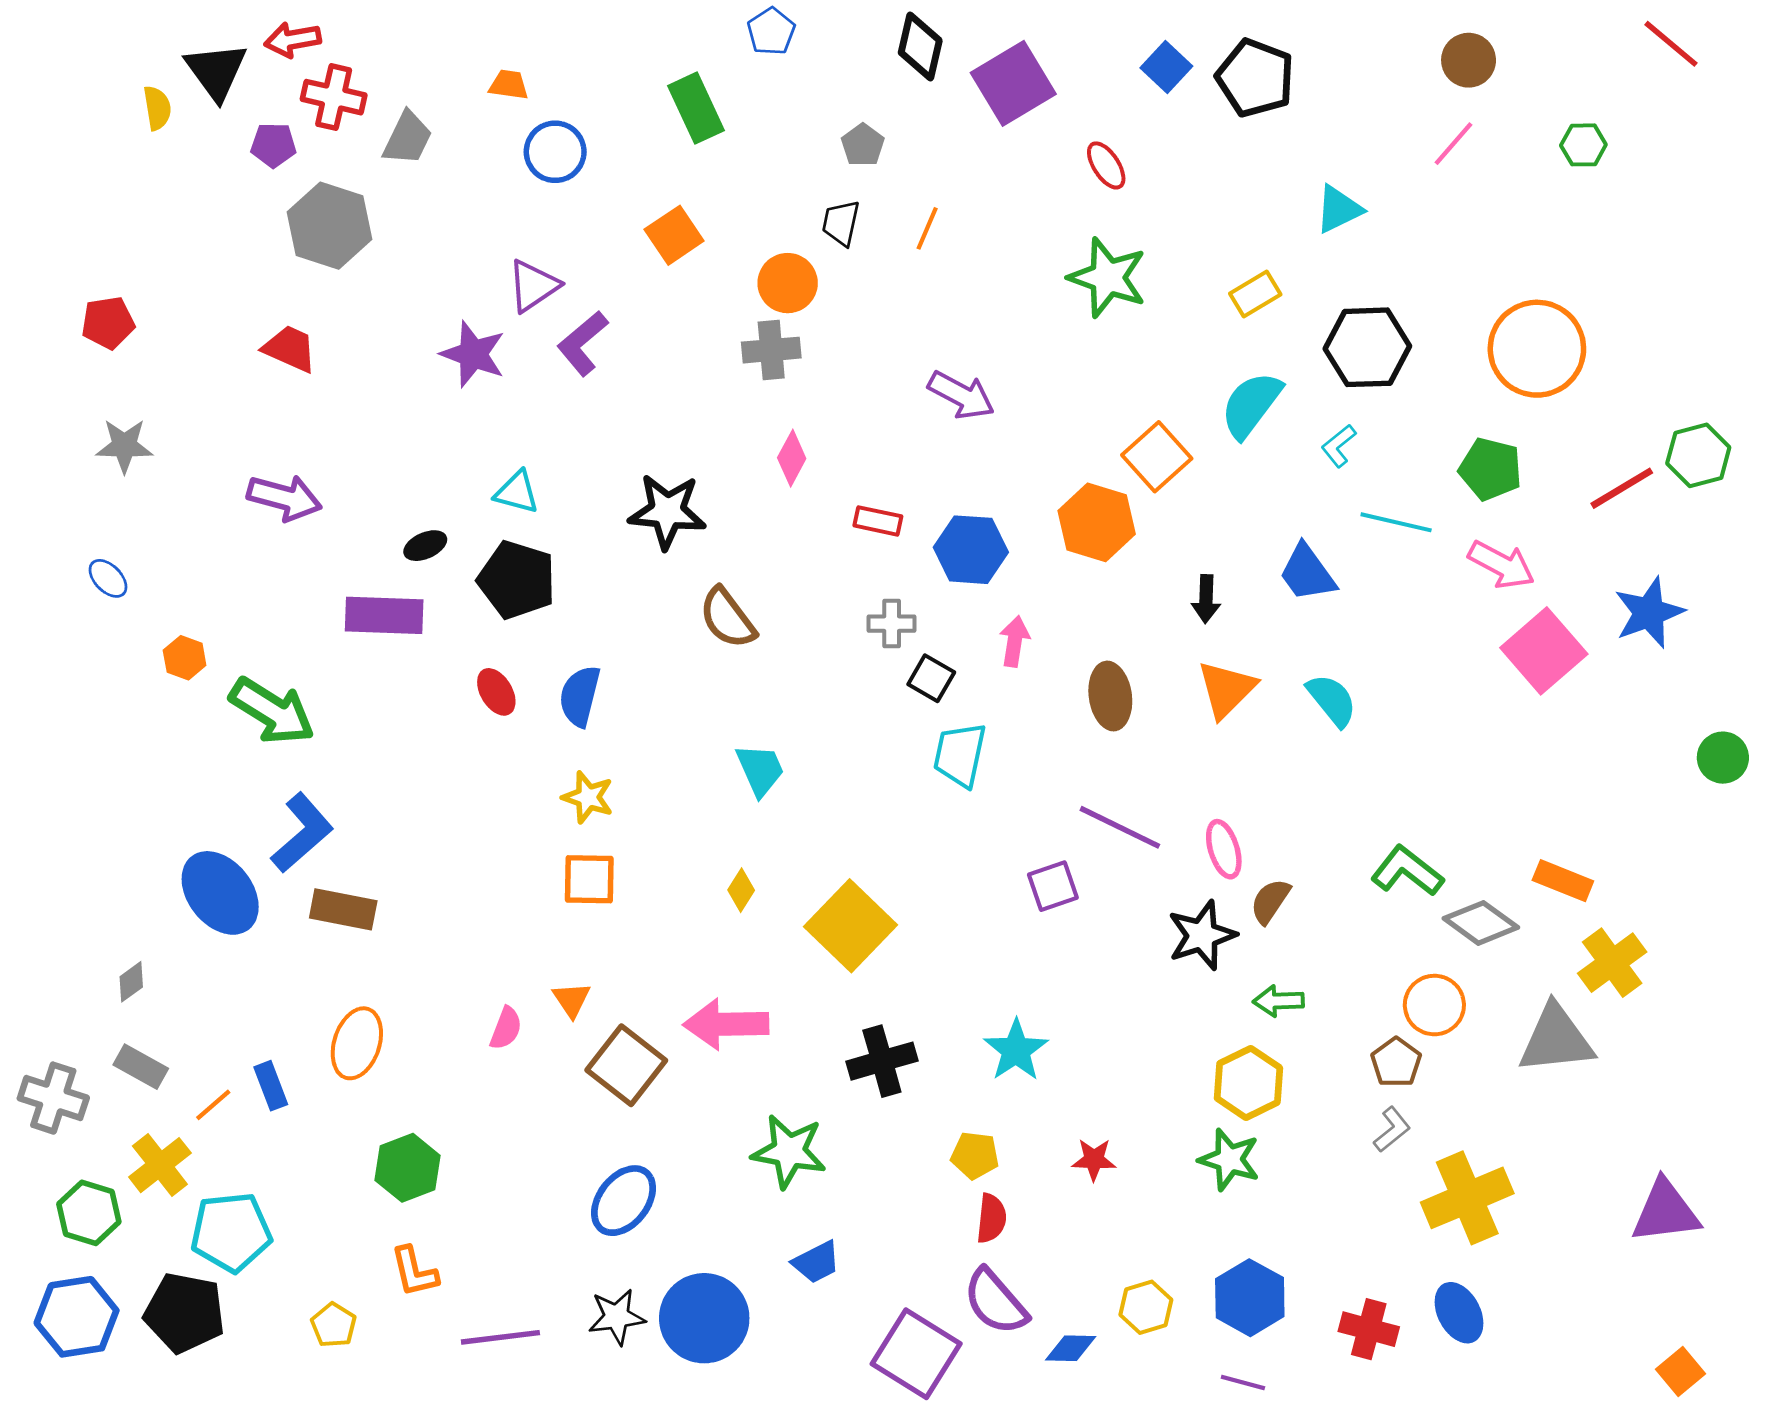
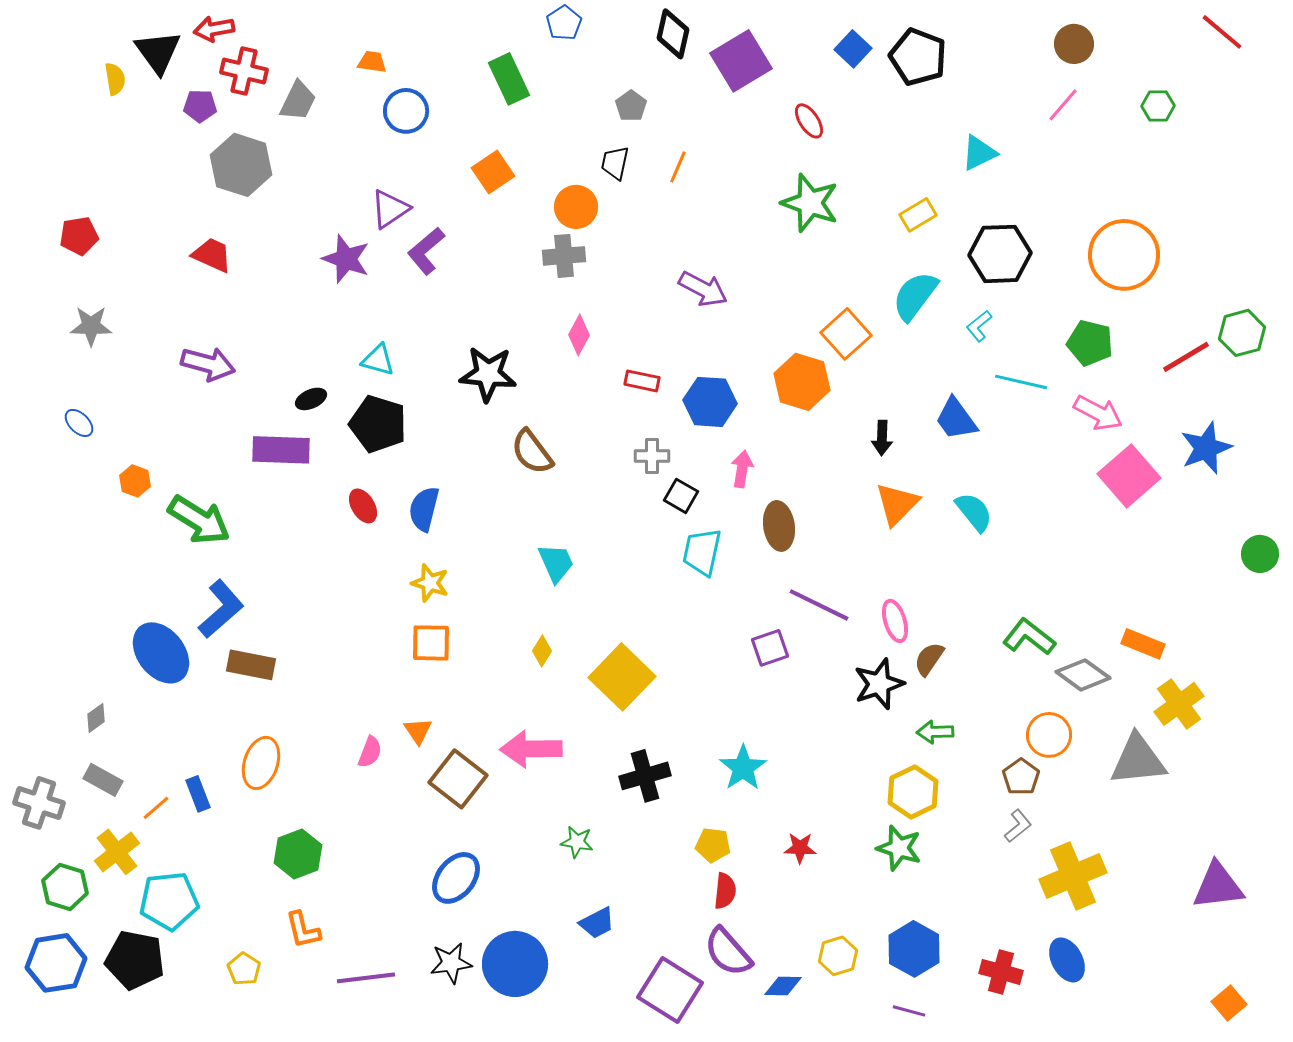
brown ellipse: (1110, 696) -> (779, 526), moved
green star: (789, 1151) -> (577, 842), size x0.6

